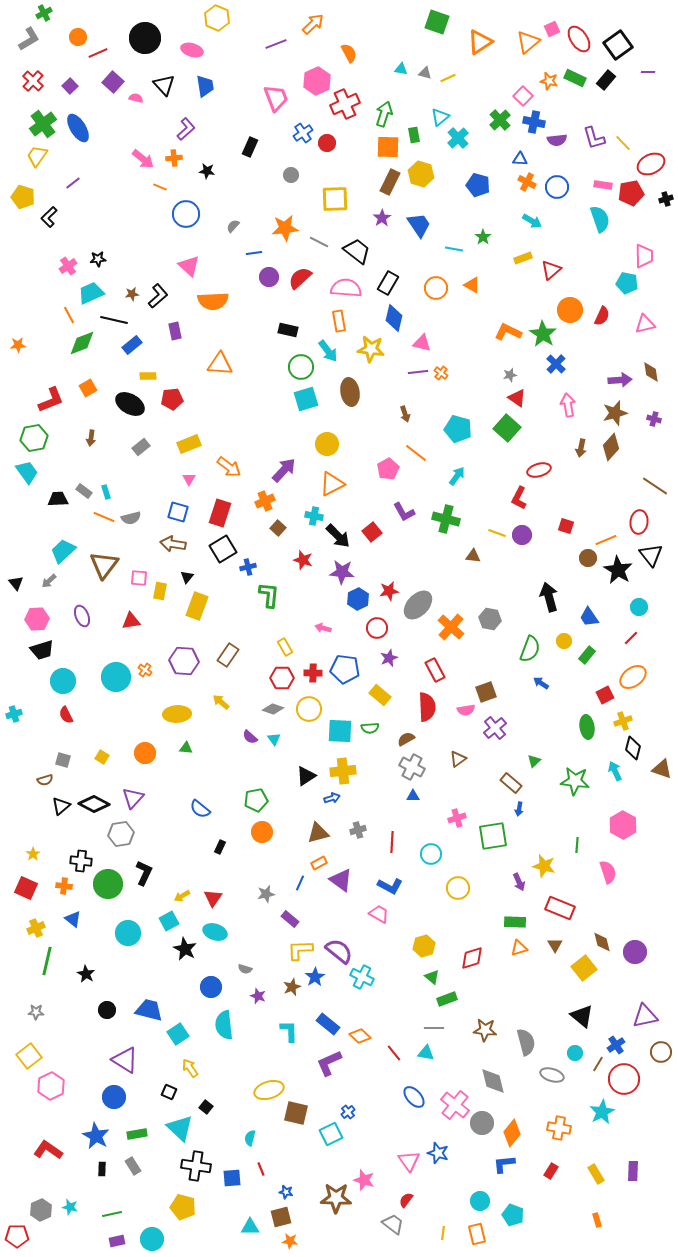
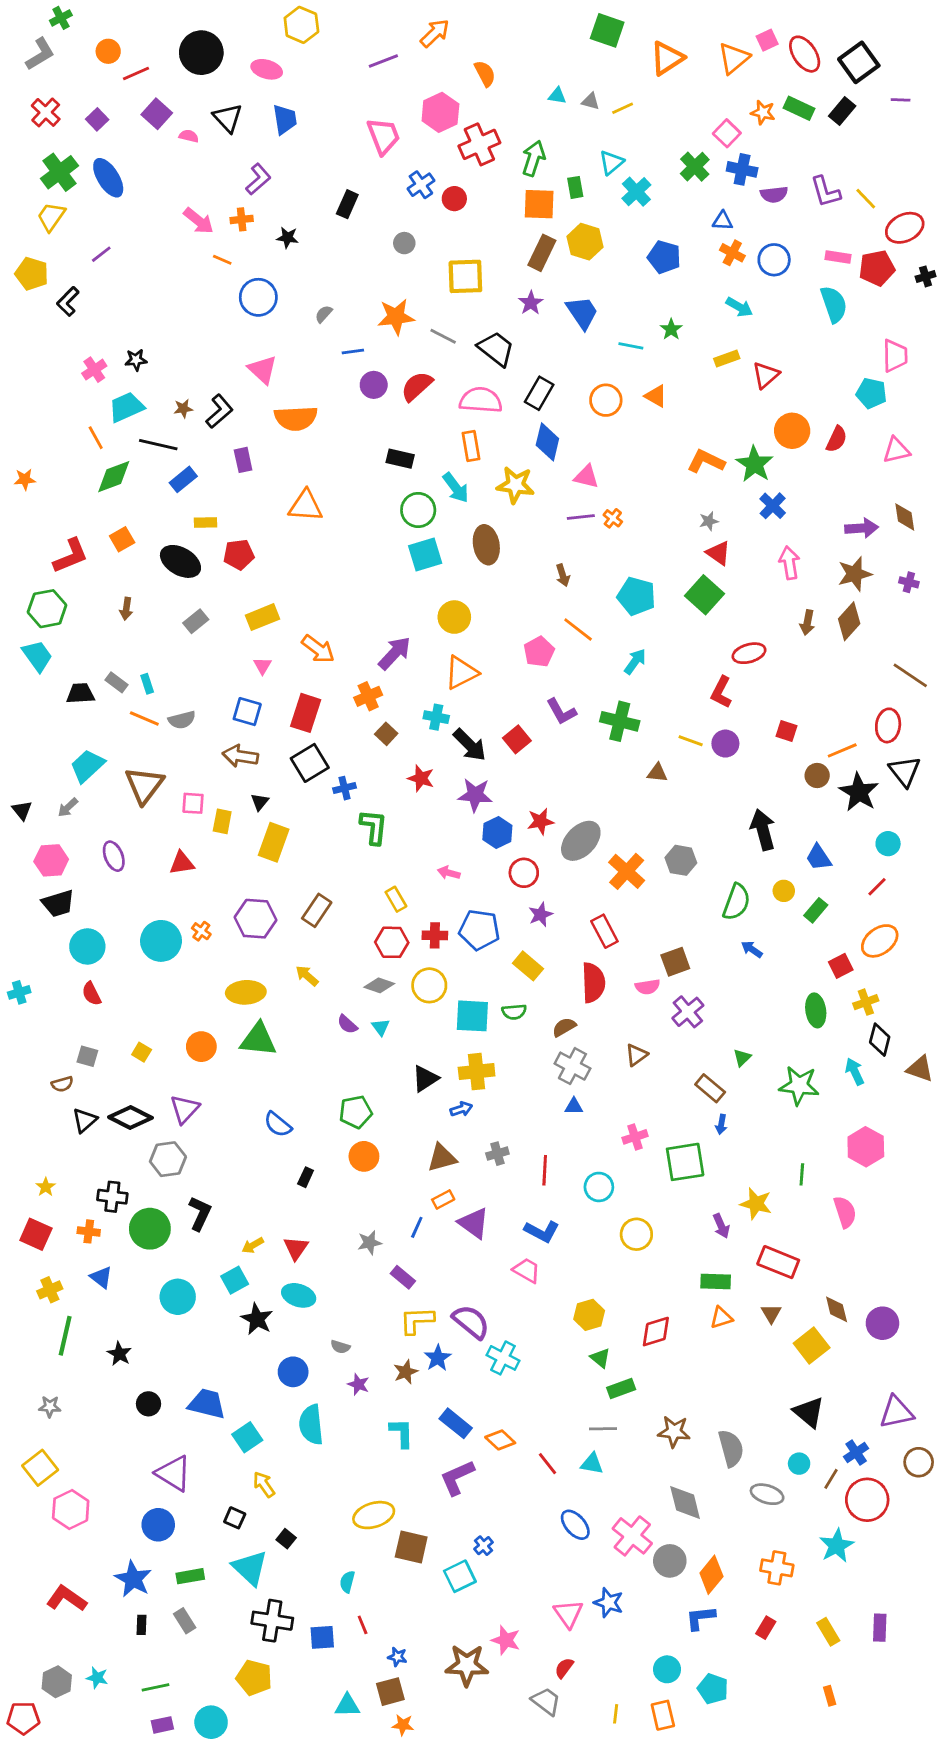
green triangle: (186, 748) -> (258, 1040), size x2.0

